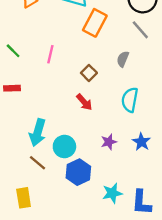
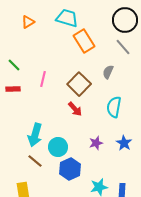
orange rectangle: (95, 23) -> (84, 41), turned -60
pink line: (50, 54) -> (43, 79), moved
brown square: (89, 73) -> (79, 84), size x1.6
red rectangle: (12, 88) -> (13, 89), moved

